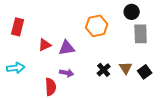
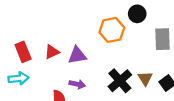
black circle: (132, 12) -> (137, 14), moved
red rectangle: (18, 27) -> (23, 52), moved, turned -36
black cross: (104, 70) -> (120, 81), size x1.5

